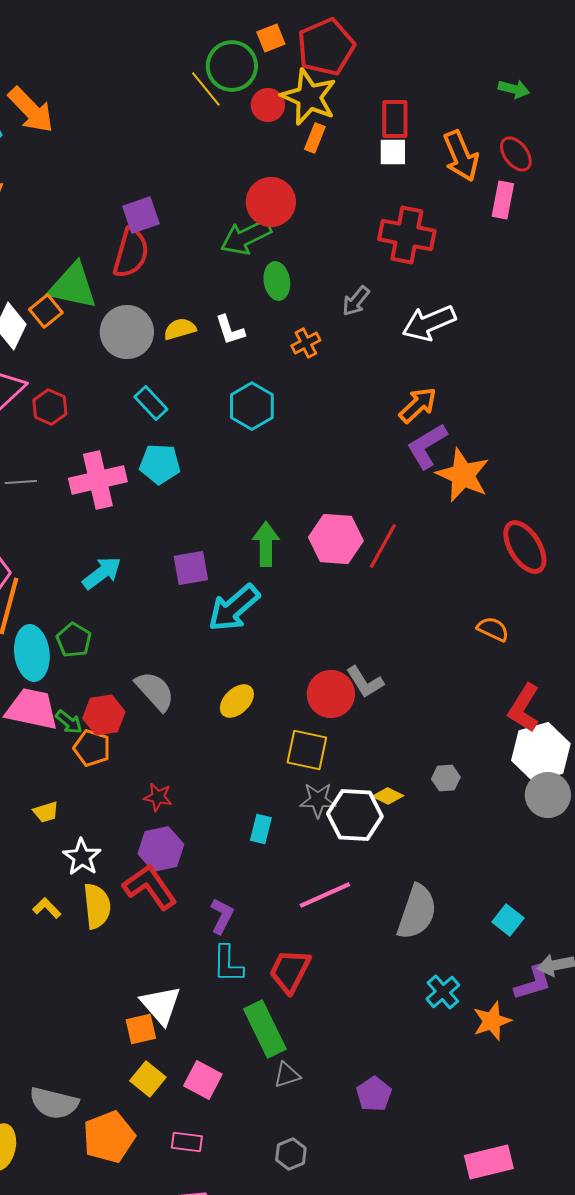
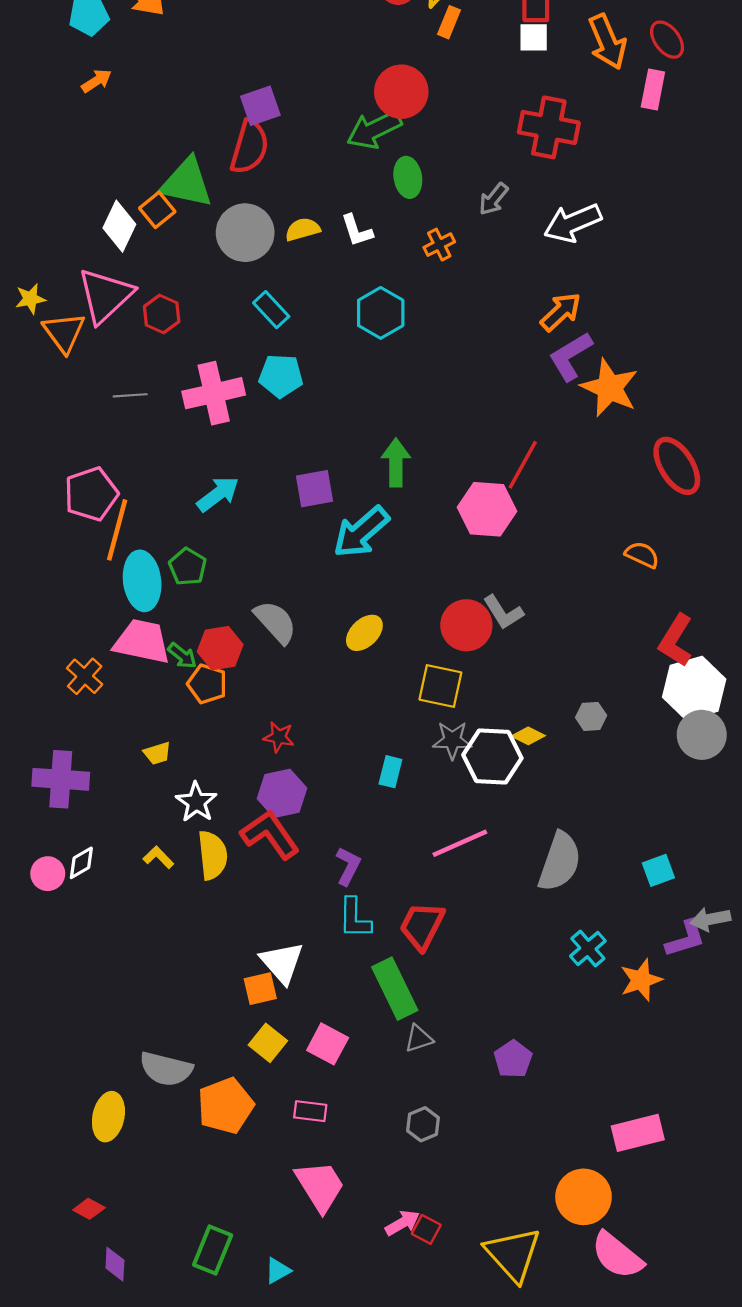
pink hexagon: (336, 539) -> (487, 509), moved
cyan square: (508, 920) -> (658, 870), turned 32

